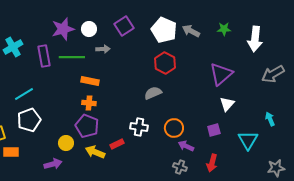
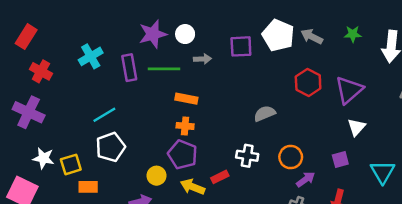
purple square: (124, 26) -> (241, 46), moved, turned 30
red hexagon: (165, 63) -> (308, 82), moved
purple arrow: (186, 146) -> (306, 179), turned 119

